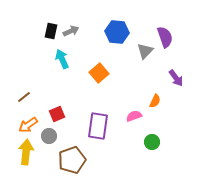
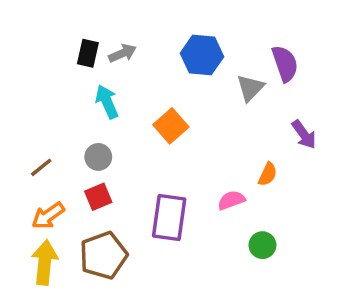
gray circle: (49, 136) -> (98, 157), moved
brown pentagon: (72, 160) -> (103, 255), moved

